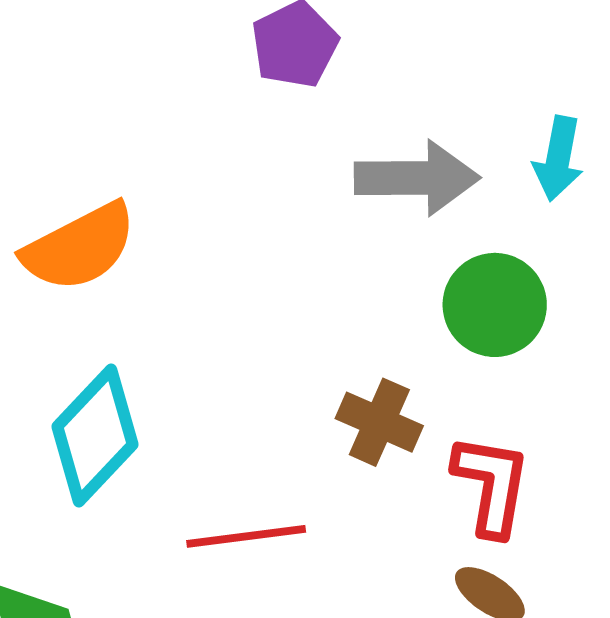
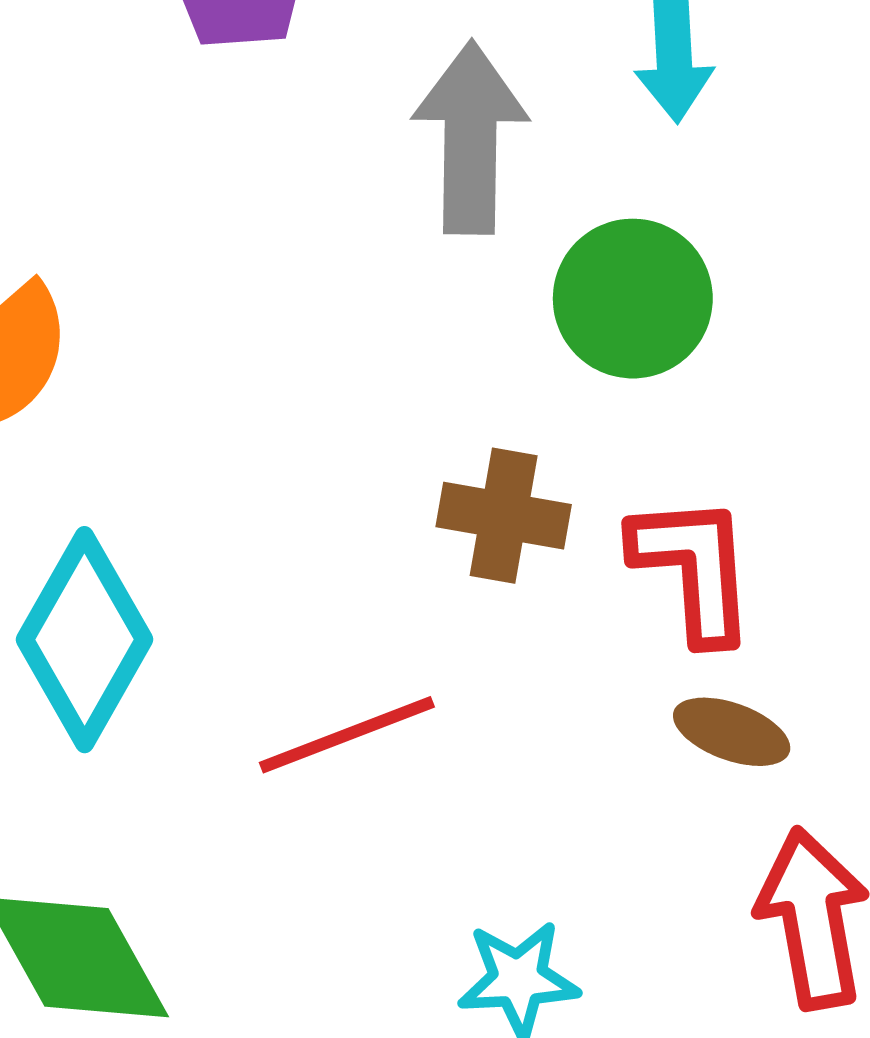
gray arrow: (417, 178) -> (470, 138), turned -75

